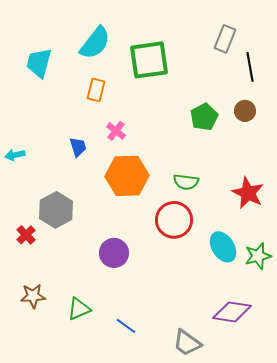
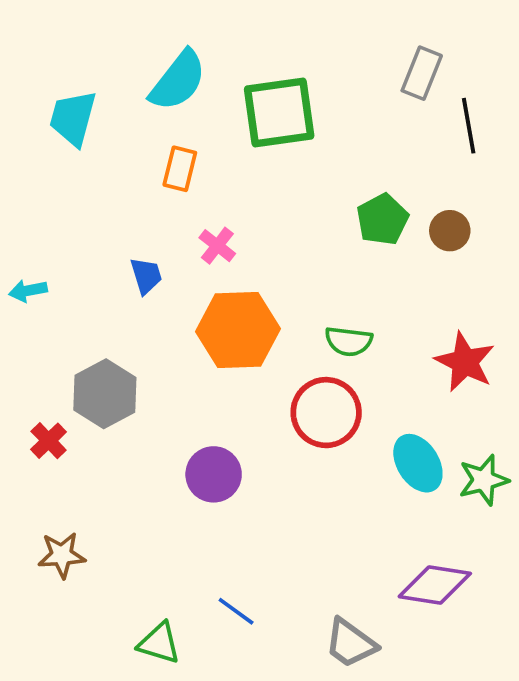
brown circle: (245, 111) -> (450, 231), moved
green triangle: (79, 309) -> (159, 643), moved, turned 40

